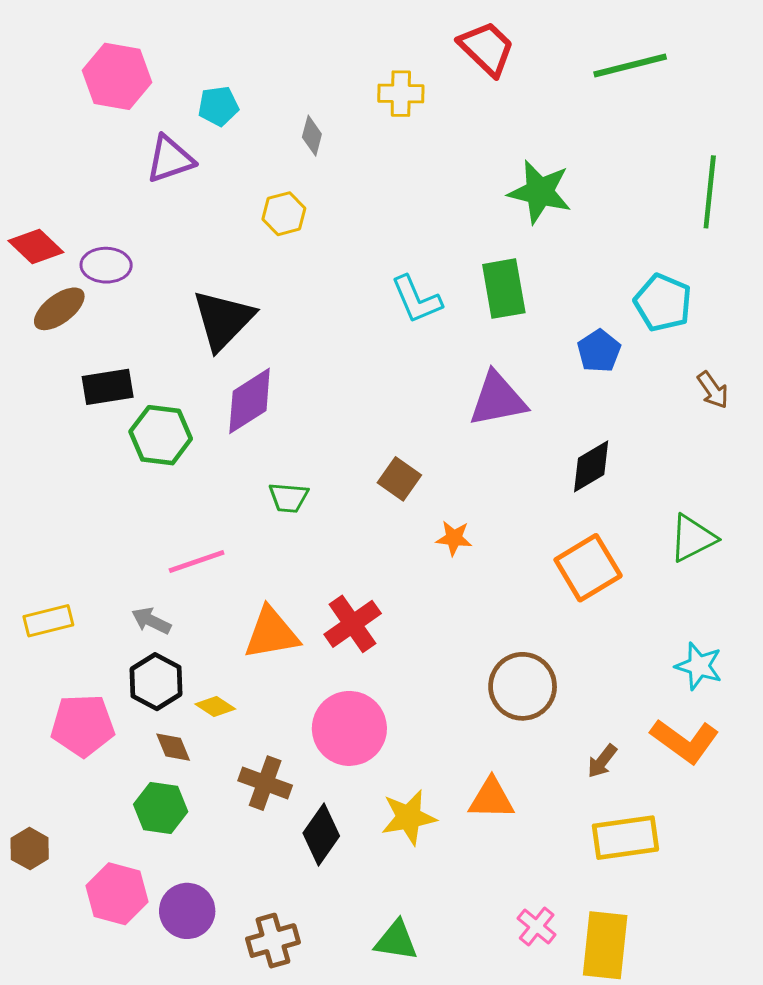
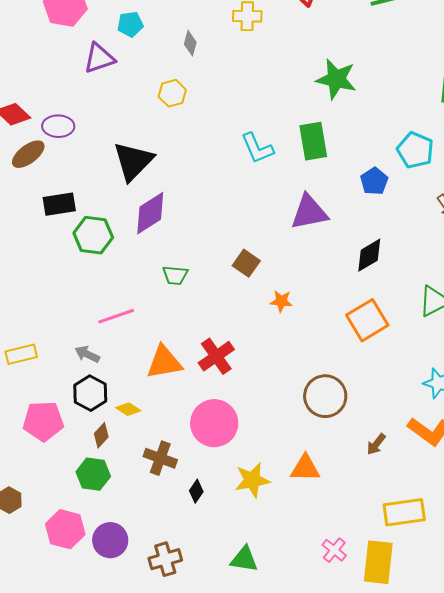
brown diamond: (173, 747) -> (101, 435), turned 65
black diamond: (321, 834) -> (196, 491), size x0.6
yellow rectangle: (625, 838) -> (404, 512), moved

